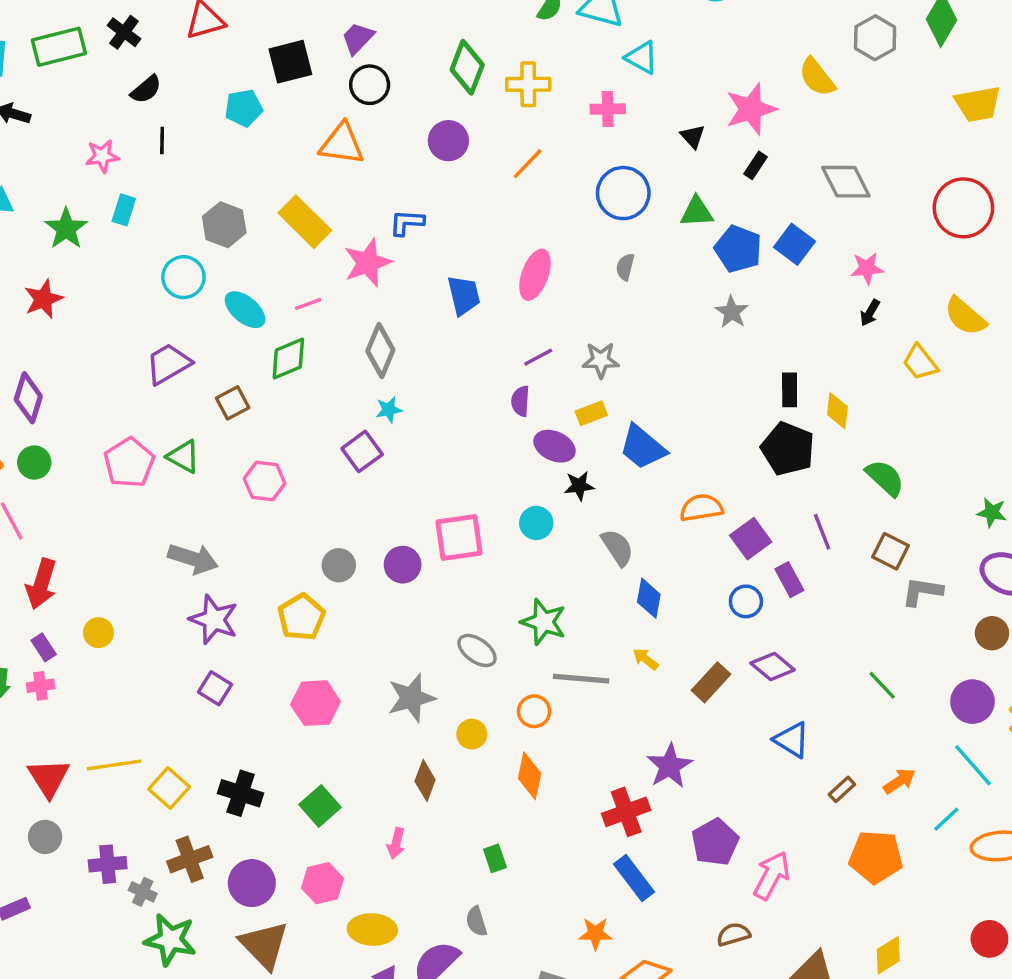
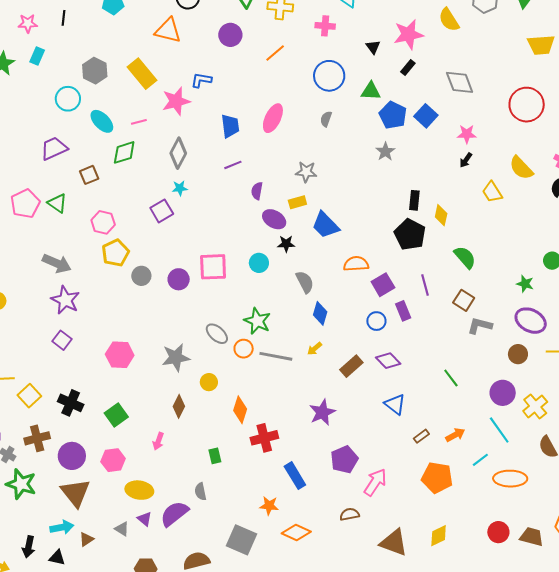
purple line: (538, 357) -> (233, 165), moved
yellow pentagon: (301, 617) -> (115, 253), moved
yellow arrow: (646, 659) -> (315, 349), turned -84
orange circle: (534, 711) -> (244, 349), moved
red cross: (626, 812) -> (264, 438), moved

